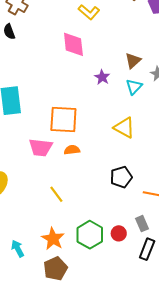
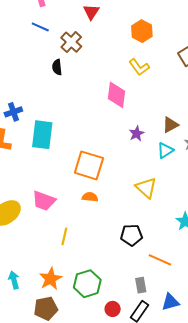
pink trapezoid: (41, 147) -> (44, 201), moved
yellow line: (56, 194) -> (64, 236), turned 36
red circle: (119, 233) -> (113, 309), moved

